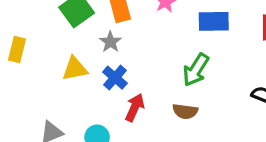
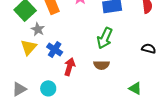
gray star: (110, 42) -> (38, 29), moved
yellow triangle: (75, 69) -> (29, 47), turned -30

